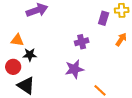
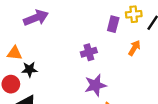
purple star: (74, 69) -> (95, 85), moved

